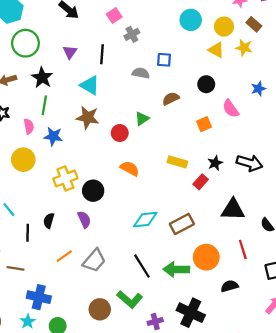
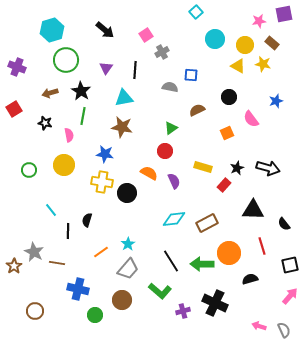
cyan triangle: (90, 85) -> (124, 98), turned -42
red circle: (120, 133) -> (165, 151), moved
blue star: (53, 136) -> (105, 154), moved
orange semicircle: (130, 168) -> (149, 173), moved
yellow cross: (65, 178) -> (102, 182), turned 30
purple semicircle: (84, 220) -> (174, 181), moved
gray trapezoid: (94, 261) -> (128, 269), moved
brown circle: (100, 309) -> (122, 300), moved
cyan star: (28, 322) -> (128, 244), moved

